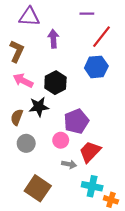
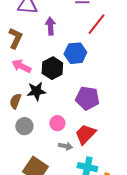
blue hexagon: (96, 67) -> (75, 53), moved
purple pentagon: (76, 121) -> (87, 98), moved, turned 30

